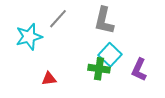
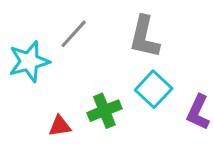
green cross: (99, 69) -> (104, 111), moved, turned -30

